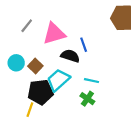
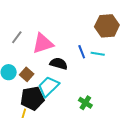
blue line: (84, 45) -> (82, 52), moved
cyan line: (92, 81) -> (98, 54), moved
green cross: (87, 99) -> (85, 103), moved

